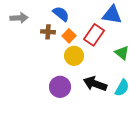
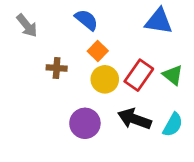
gray arrow: (19, 18) -> (27, 26), turned 54
brown cross: (48, 32) -> (57, 68), moved
red rectangle: (94, 35) -> (139, 75), moved

